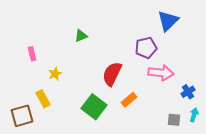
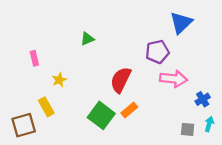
orange rectangle: (129, 100) -> (129, 110), moved

